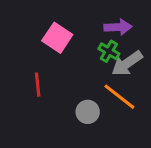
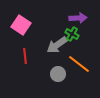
pink square: (57, 38) -> (21, 25), moved
gray arrow: (127, 63) -> (57, 45), moved

